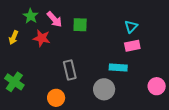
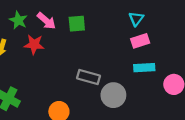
cyan rectangle: (118, 68) -> (144, 68), moved
gray rectangle: (70, 70) -> (89, 77), moved, turned -54

